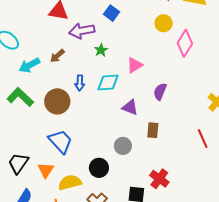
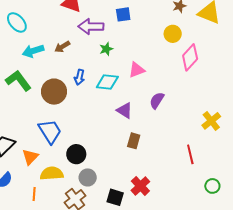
blue square: (111, 13) -> (123, 14), turned 35
brown rectangle: (153, 130) -> (134, 141), moved
gray circle: (123, 146) -> (88, 177), moved
black circle: (99, 168) -> (76, 154), moved

